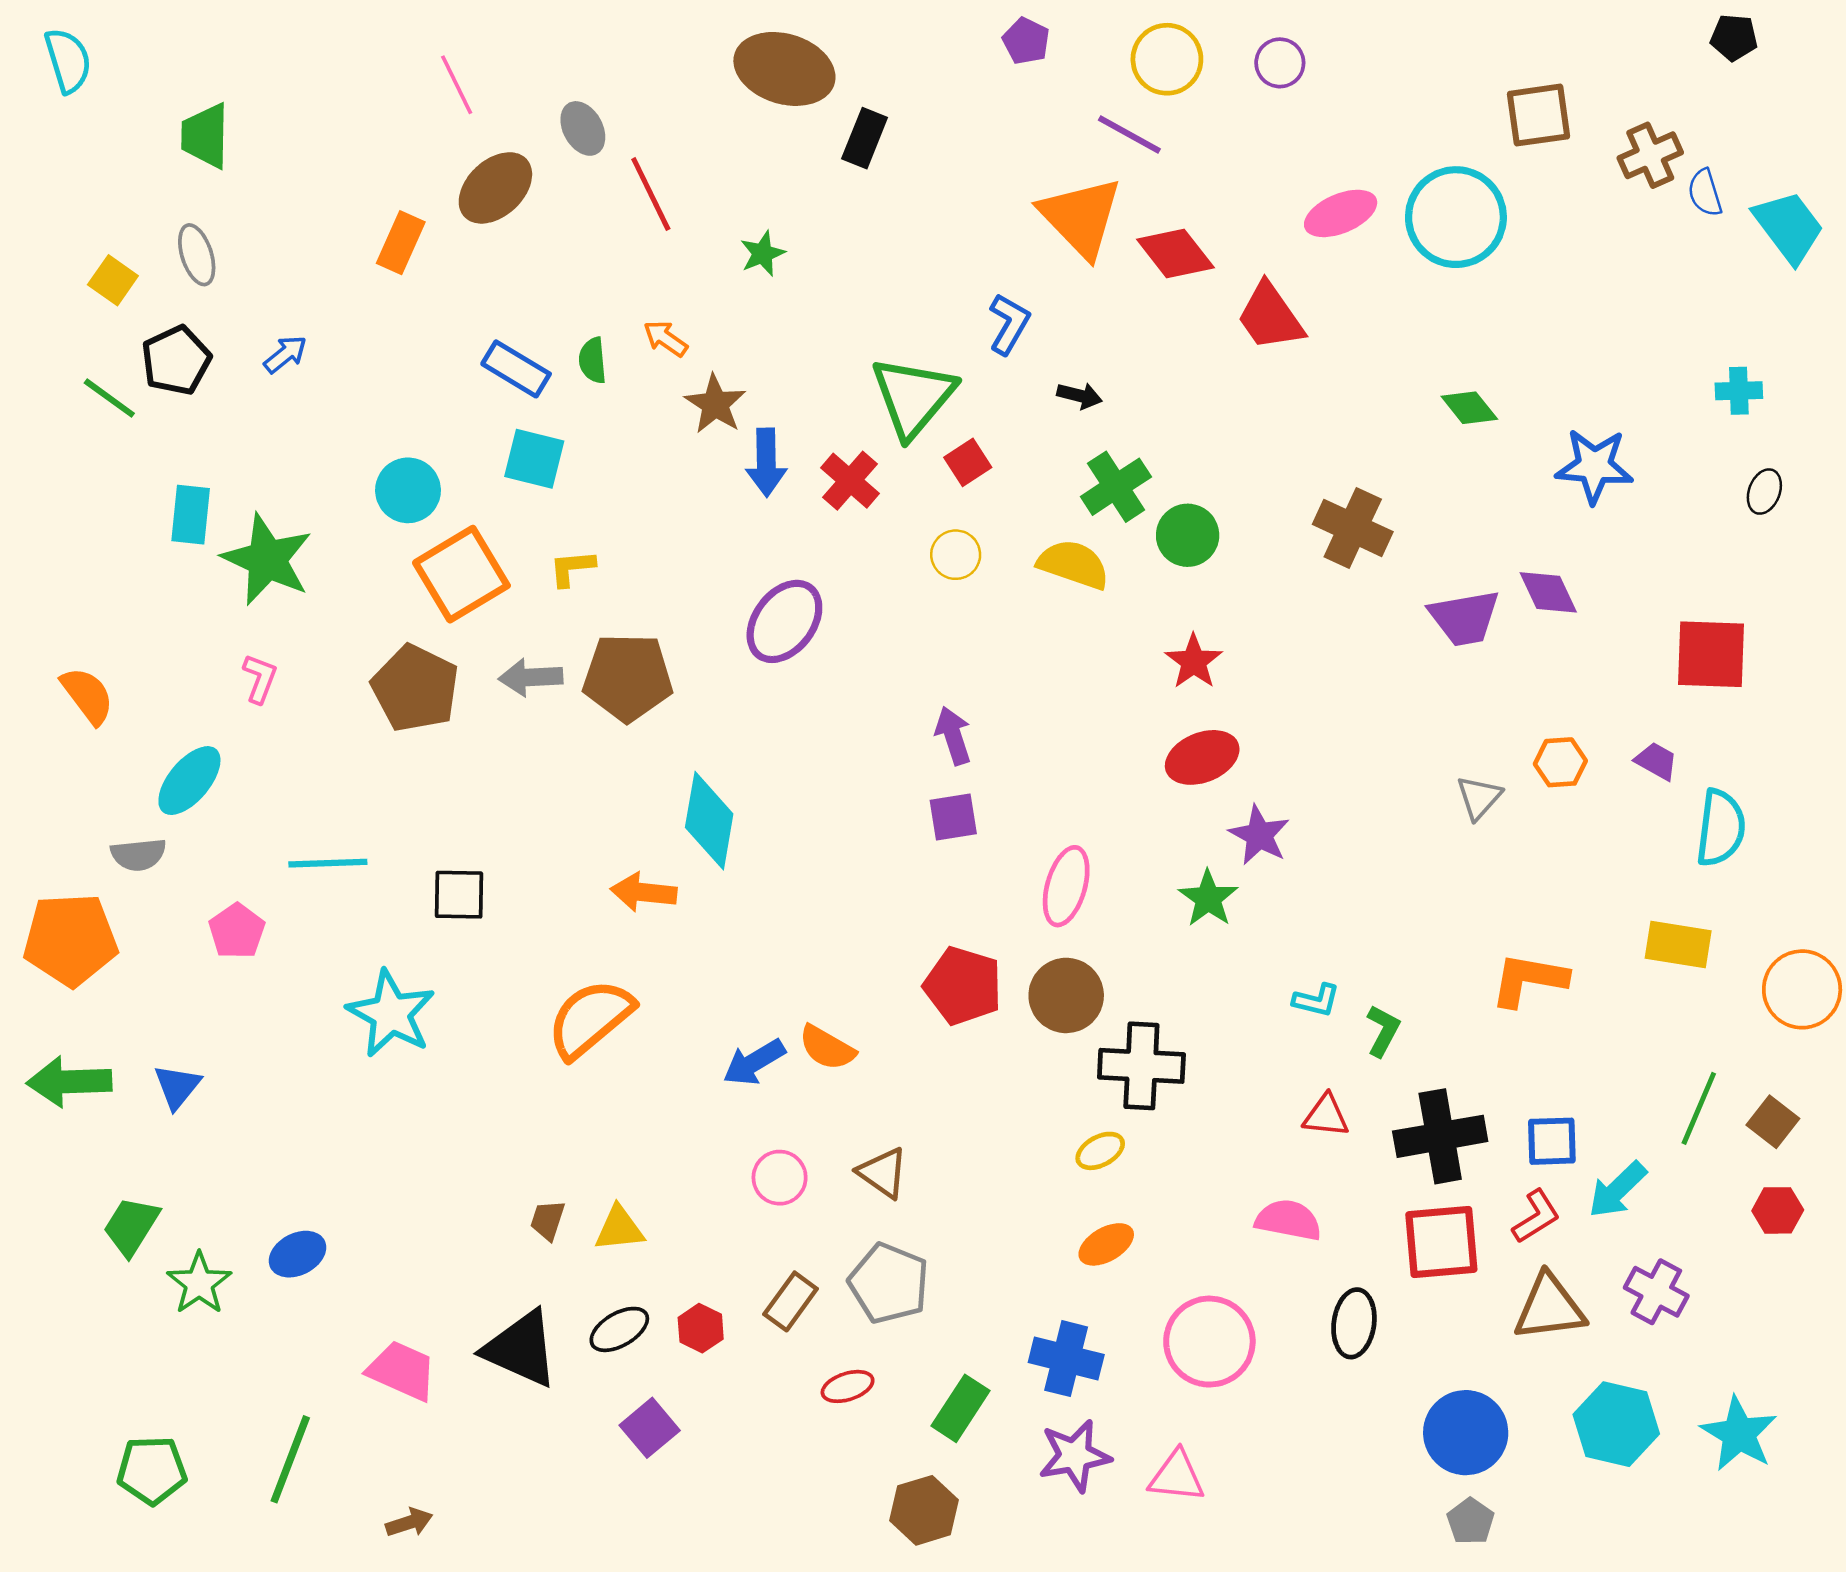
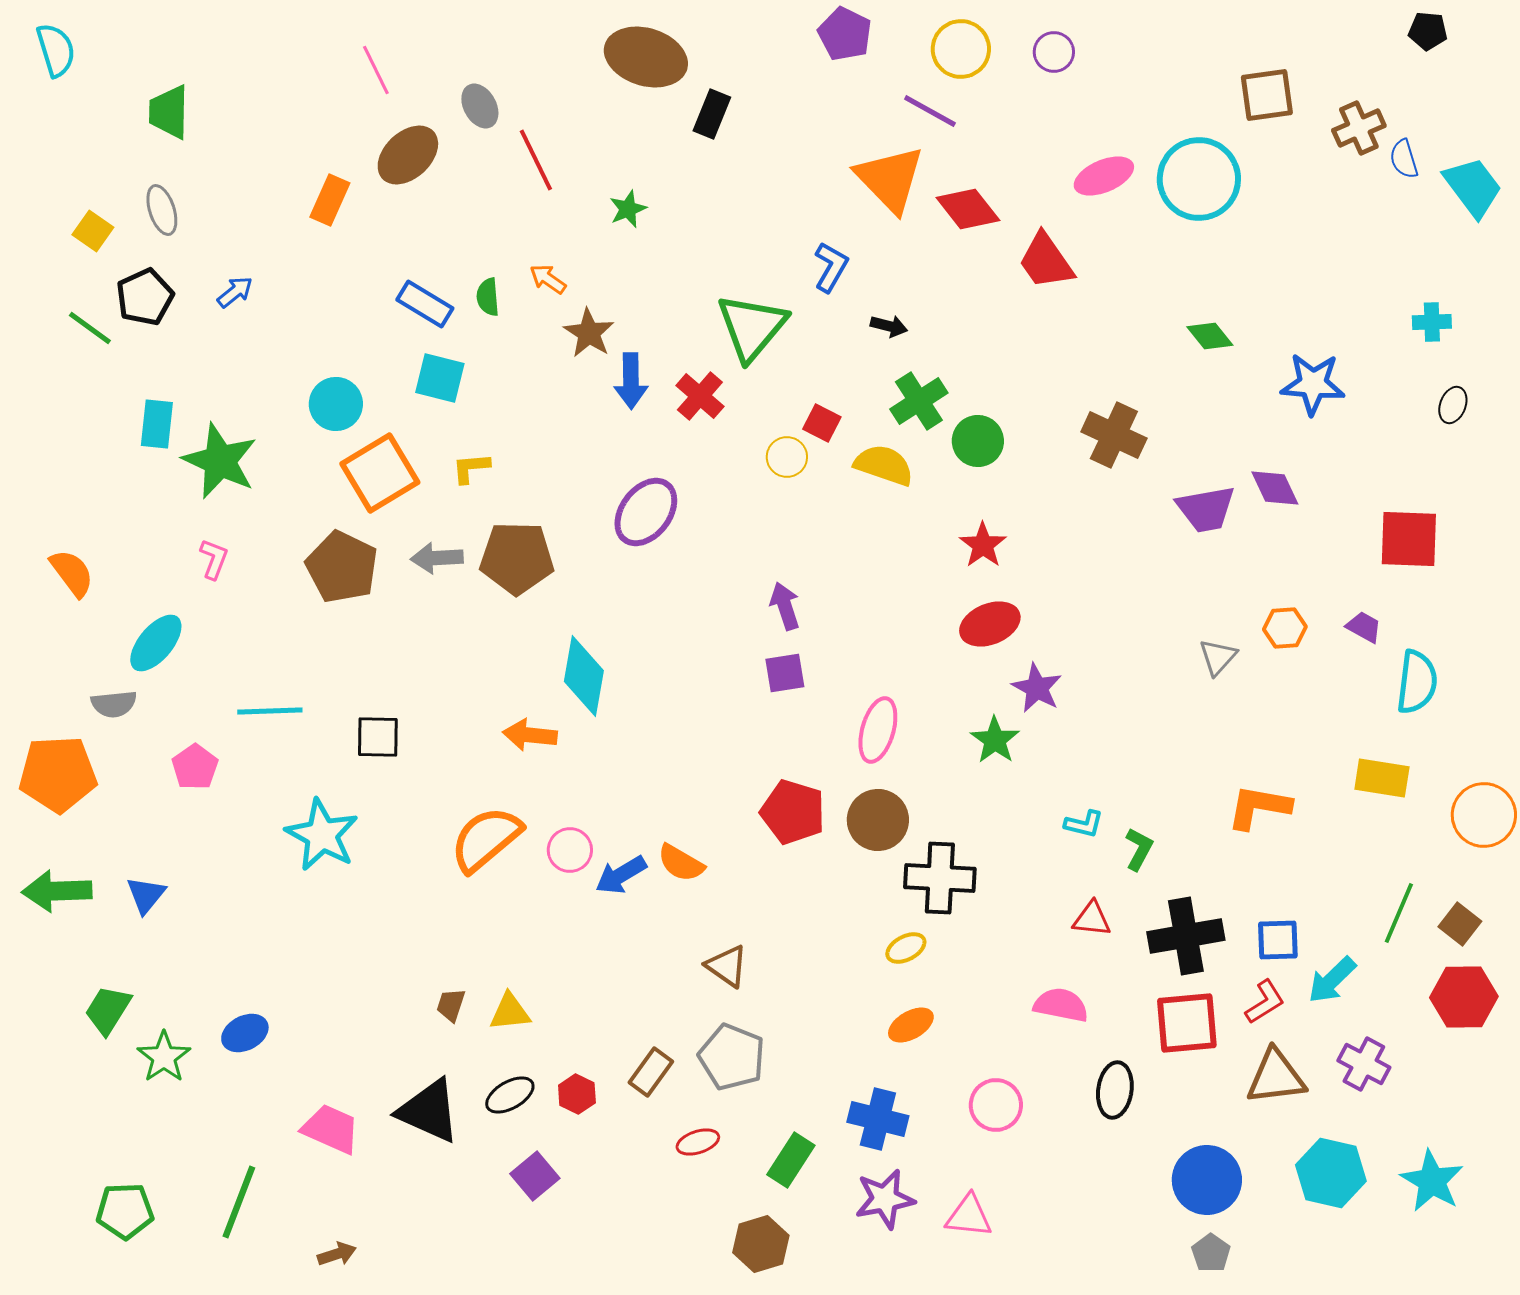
purple pentagon: (1026, 41) -> (845, 34), size x1.4
red square: (968, 462) -> (822, 423), moved, turned -30
pink circle: (780, 1178) -> (570, 850), moved
red hexagon: (1778, 1210) -> (1464, 997), size x1.6
pink circle: (1209, 1342) -> (996, 1105), size x0.7

